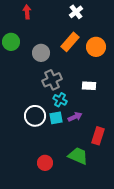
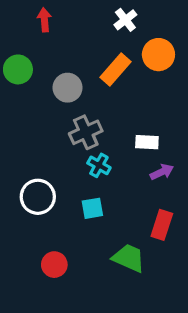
orange circle: (96, 47) -> (158, 55), moved
white circle: (35, 116) -> (38, 197), moved
purple arrow: (75, 117) -> (162, 172), moved
cyan square: (56, 118) -> (92, 208), moved
red circle: (45, 163) -> (54, 265), moved

